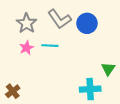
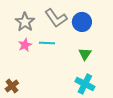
green triangle: (108, 69) -> (85, 54), moved
cyan cross: (90, 89) -> (85, 84), turned 30

